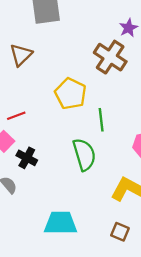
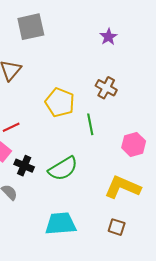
brown cross: (110, 57) -> (106, 88), moved, size x0.7
green semicircle: (84, 155) -> (63, 169), moved, turned 80

